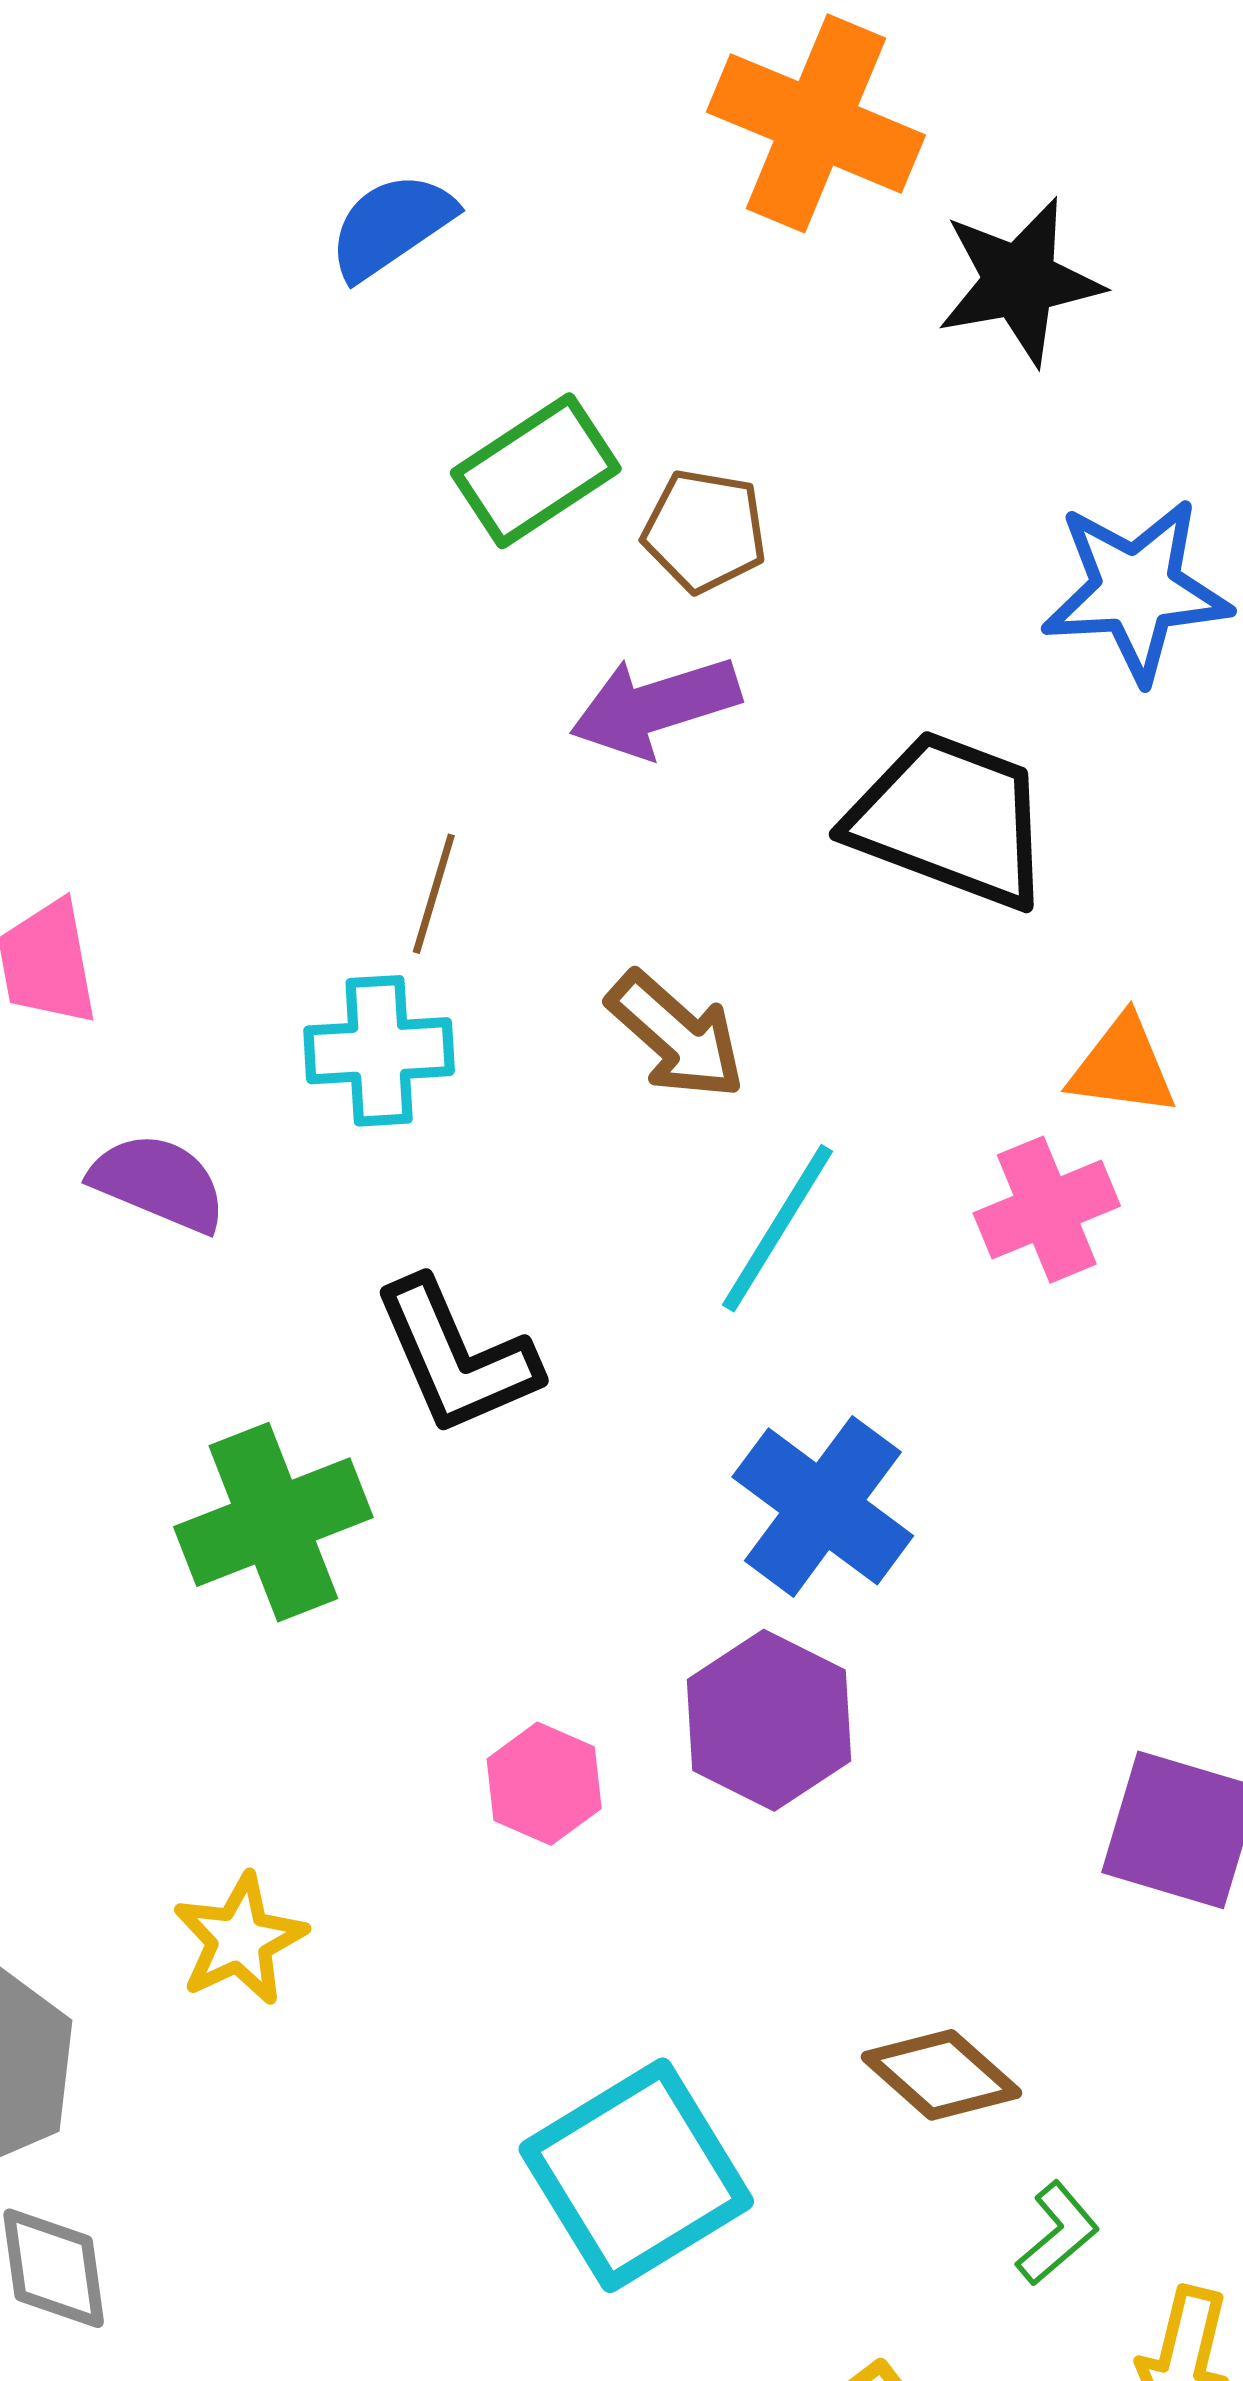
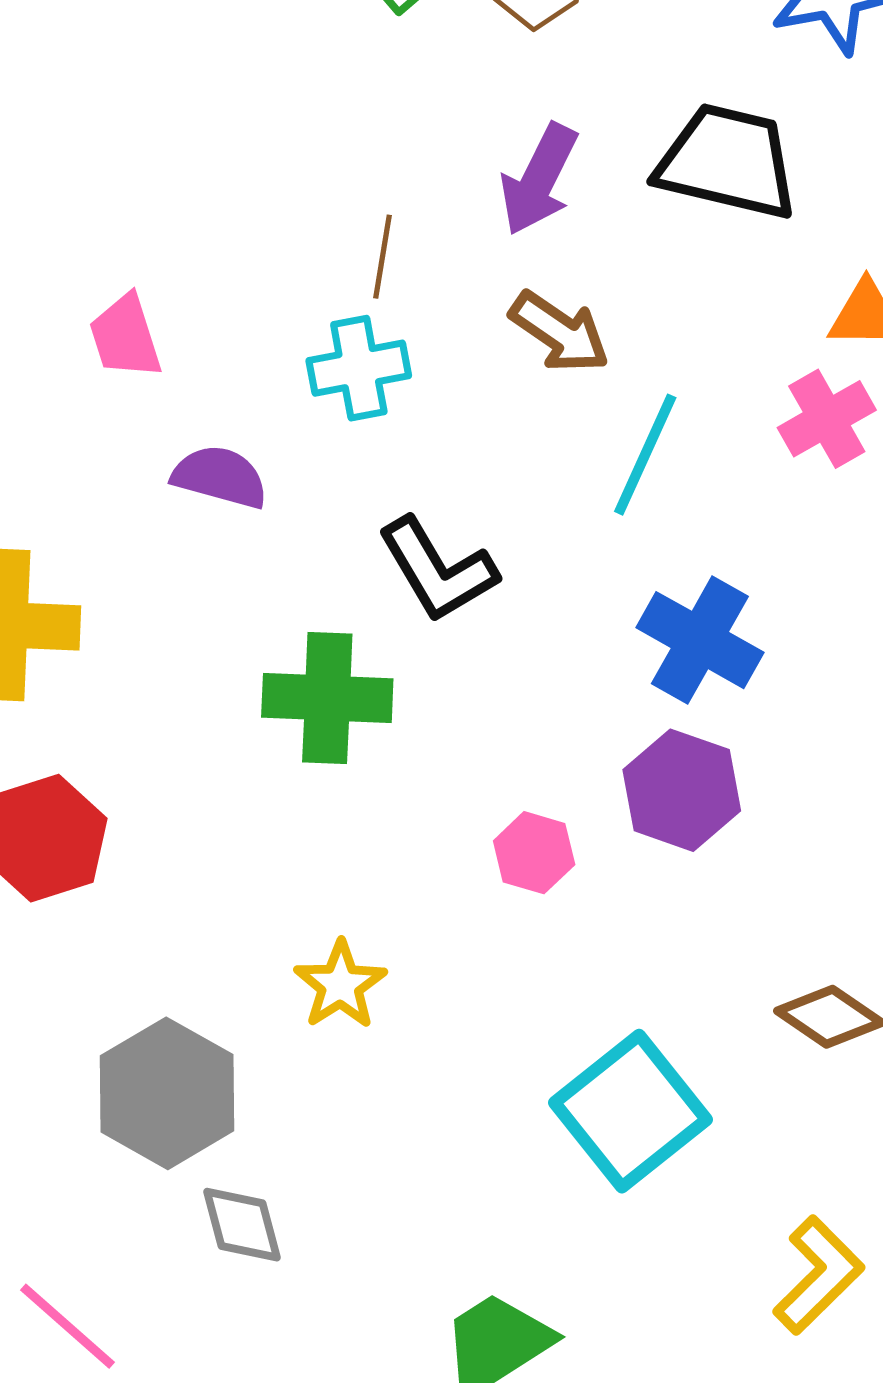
purple arrow: (655, 707) -> (539, 179), moved, turned -39
green cross: (273, 1522) -> (327, 698), turned 31

